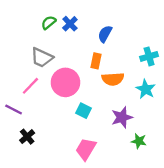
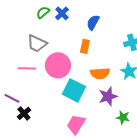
orange semicircle: (113, 79) -> (100, 73), moved
pink line: (30, 86) -> (27, 68), turned 48
purple line: (14, 109) -> (12, 98), moved
cyan square: (84, 111) -> (74, 90), size x1.6

